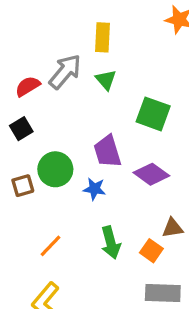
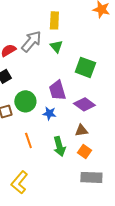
brown triangle: (173, 228) -> (81, 130), moved
orange line: (50, 246) -> (28, 140), moved, turned -63

